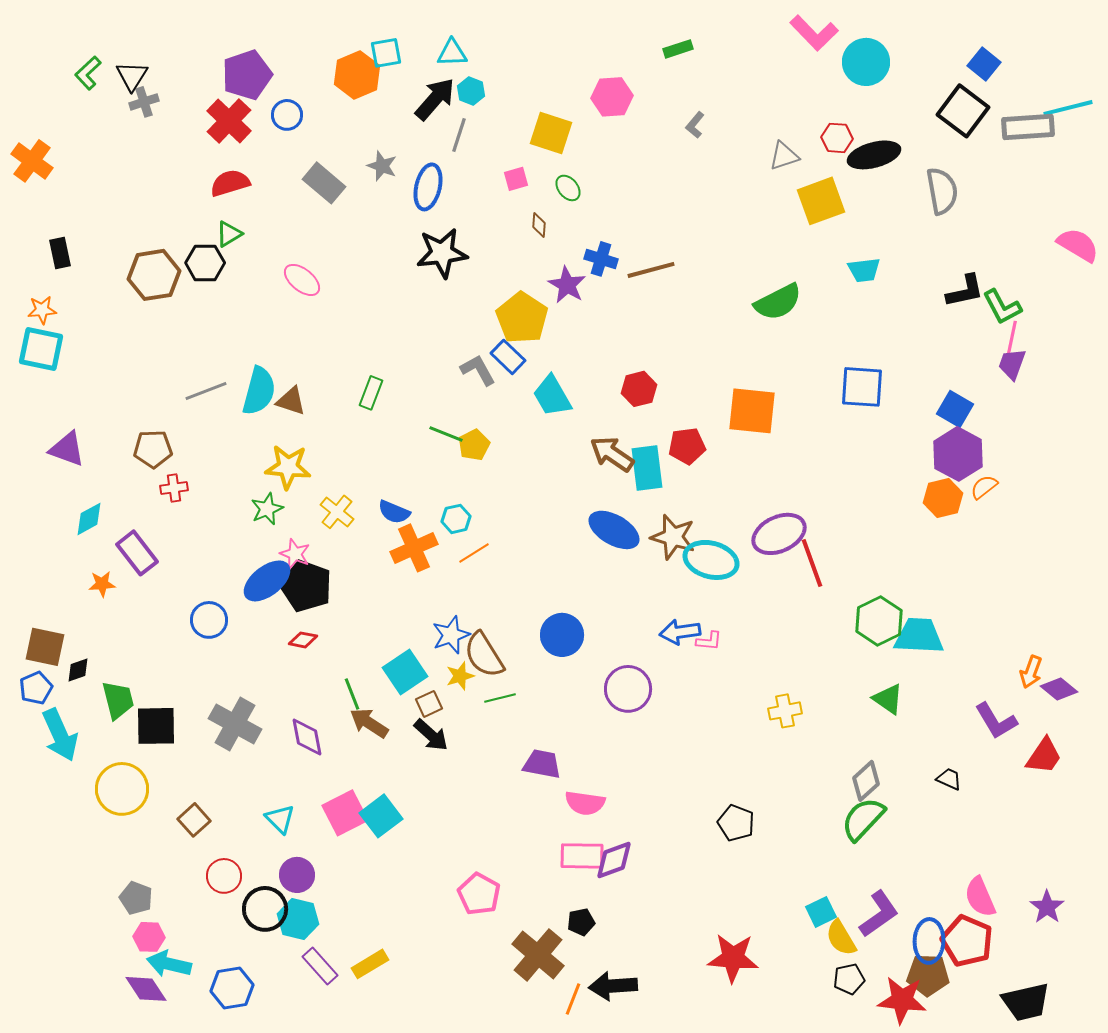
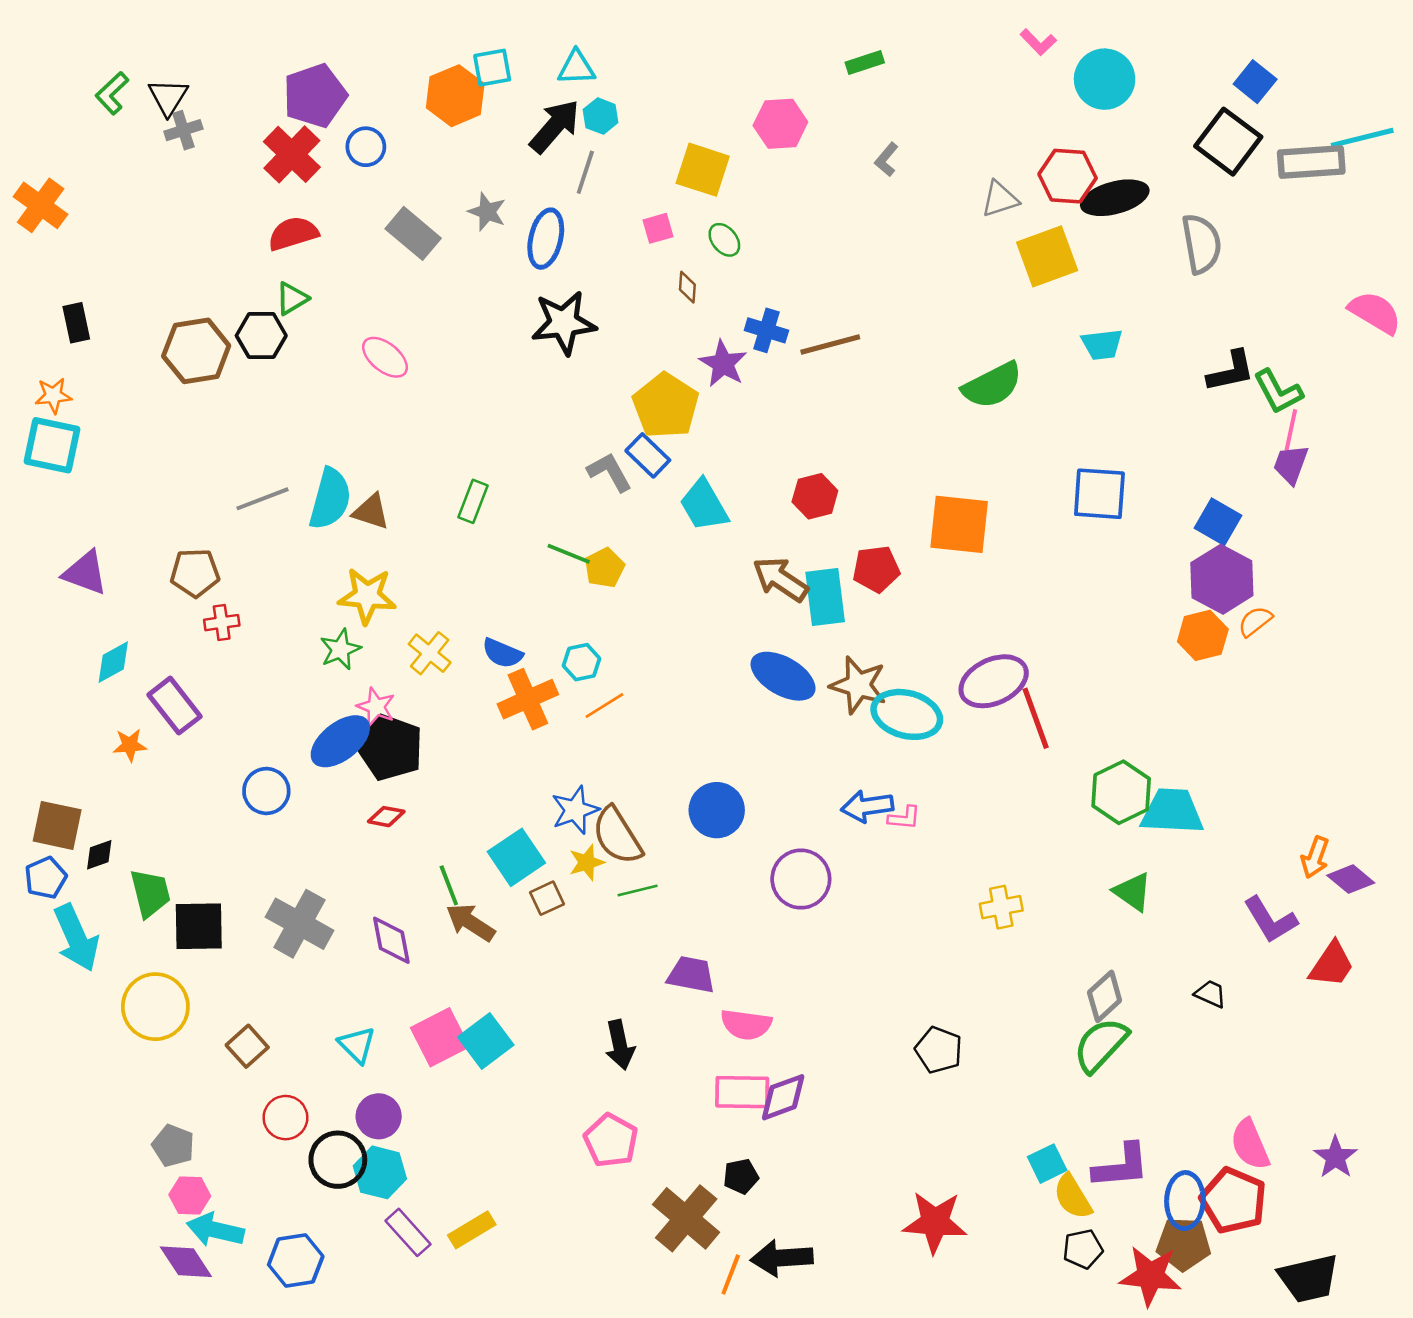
pink L-shape: (814, 33) -> (1038, 42), size x0.6
red hexagon: (837, 138) -> (1068, 176), size x1.4
black arrow: (431, 735) -> (620, 1045), moved, turned 36
purple L-shape: (879, 914) -> (1121, 1166), turned 30

